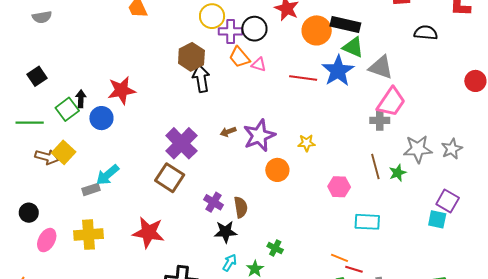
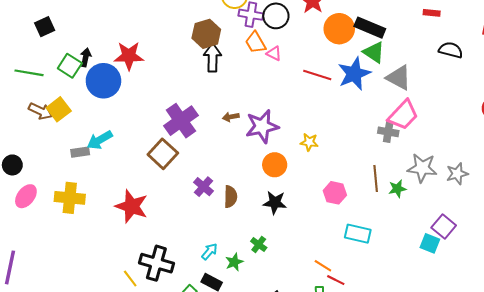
green square: (67, 109) -> (70, 66), turned -30
blue circle: (101, 118) -> (103, 81), size x1.4
black star: (226, 232) -> (275, 203), moved

